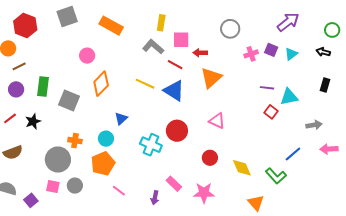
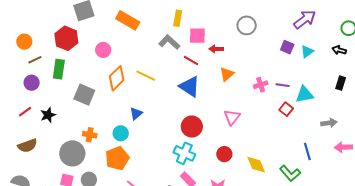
red hexagon: (25, 25) -> (66, 38), moved
pink cross: (251, 54) -> (261, 85), moved
orange triangle: (211, 78) -> (227, 74), size x0.7
yellow line: (145, 84) -> (146, 76), moved
green rectangle: (43, 86) -> (59, 69), moved
pink triangle: (217, 121) -> (232, 117), turned 42
cyan cross: (151, 145) -> (184, 153), moved
blue line: (293, 154) -> (307, 152), turned -66

